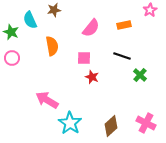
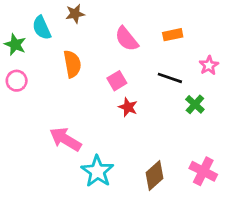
pink star: (150, 10) -> (209, 65), moved
pink semicircle: (91, 28) -> (127, 39), turned 102
pink square: (84, 58) -> (117, 81), turned -32

